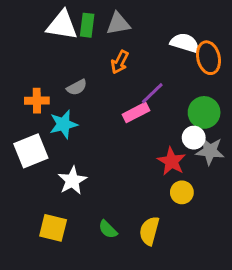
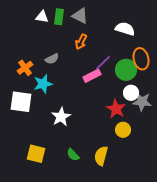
gray triangle: (118, 24) -> (80, 16), turned 36
white triangle: (62, 25) -> (42, 17), size x0.6
orange ellipse: (208, 58) -> (141, 59), moved
orange cross: (37, 101) -> (25, 68), turned -35
green circle: (204, 112) -> (126, 70), moved
white square: (31, 151) -> (21, 102), turned 30
white star: (72, 181) -> (61, 117), moved

